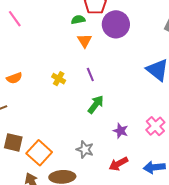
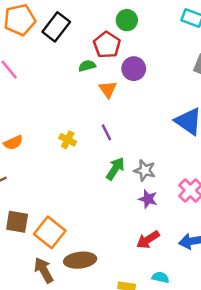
purple circle: (116, 24) -> (134, 69), size x0.7
orange triangle: (85, 41) -> (108, 89), moved
gray star: (85, 149) -> (145, 170), moved

